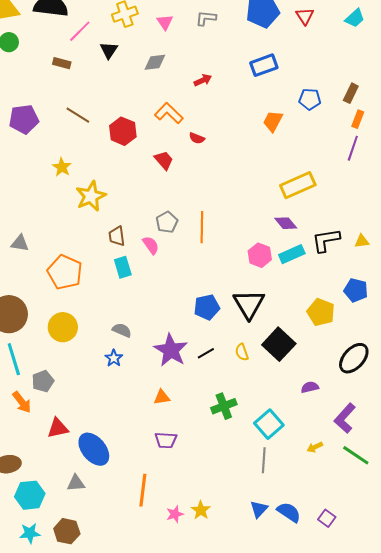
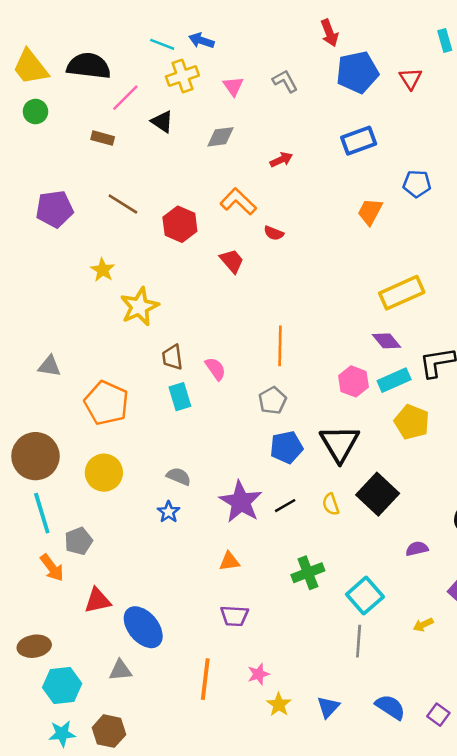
gray L-shape: (206, 18) -> (285, 81), turned 55
black triangle: (109, 50) -> (162, 122), turned -30
gray pentagon: (167, 222) -> (272, 400), moved
yellow pentagon: (321, 312) -> (412, 422), moved
blue triangle: (259, 509) -> (328, 707), moved
pink star: (175, 514) -> (258, 674), moved

